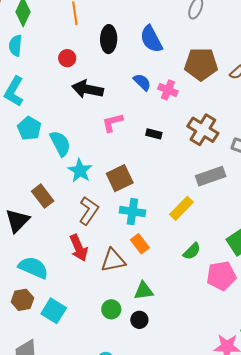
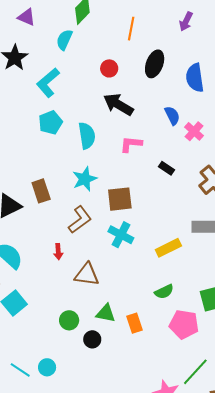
cyan semicircle: (60, 143) -> (87, 136), moved
orange rectangle: (140, 244) -> (135, 323), moved
red arrow: (79, 248) -> (58, 252), size x0.6

